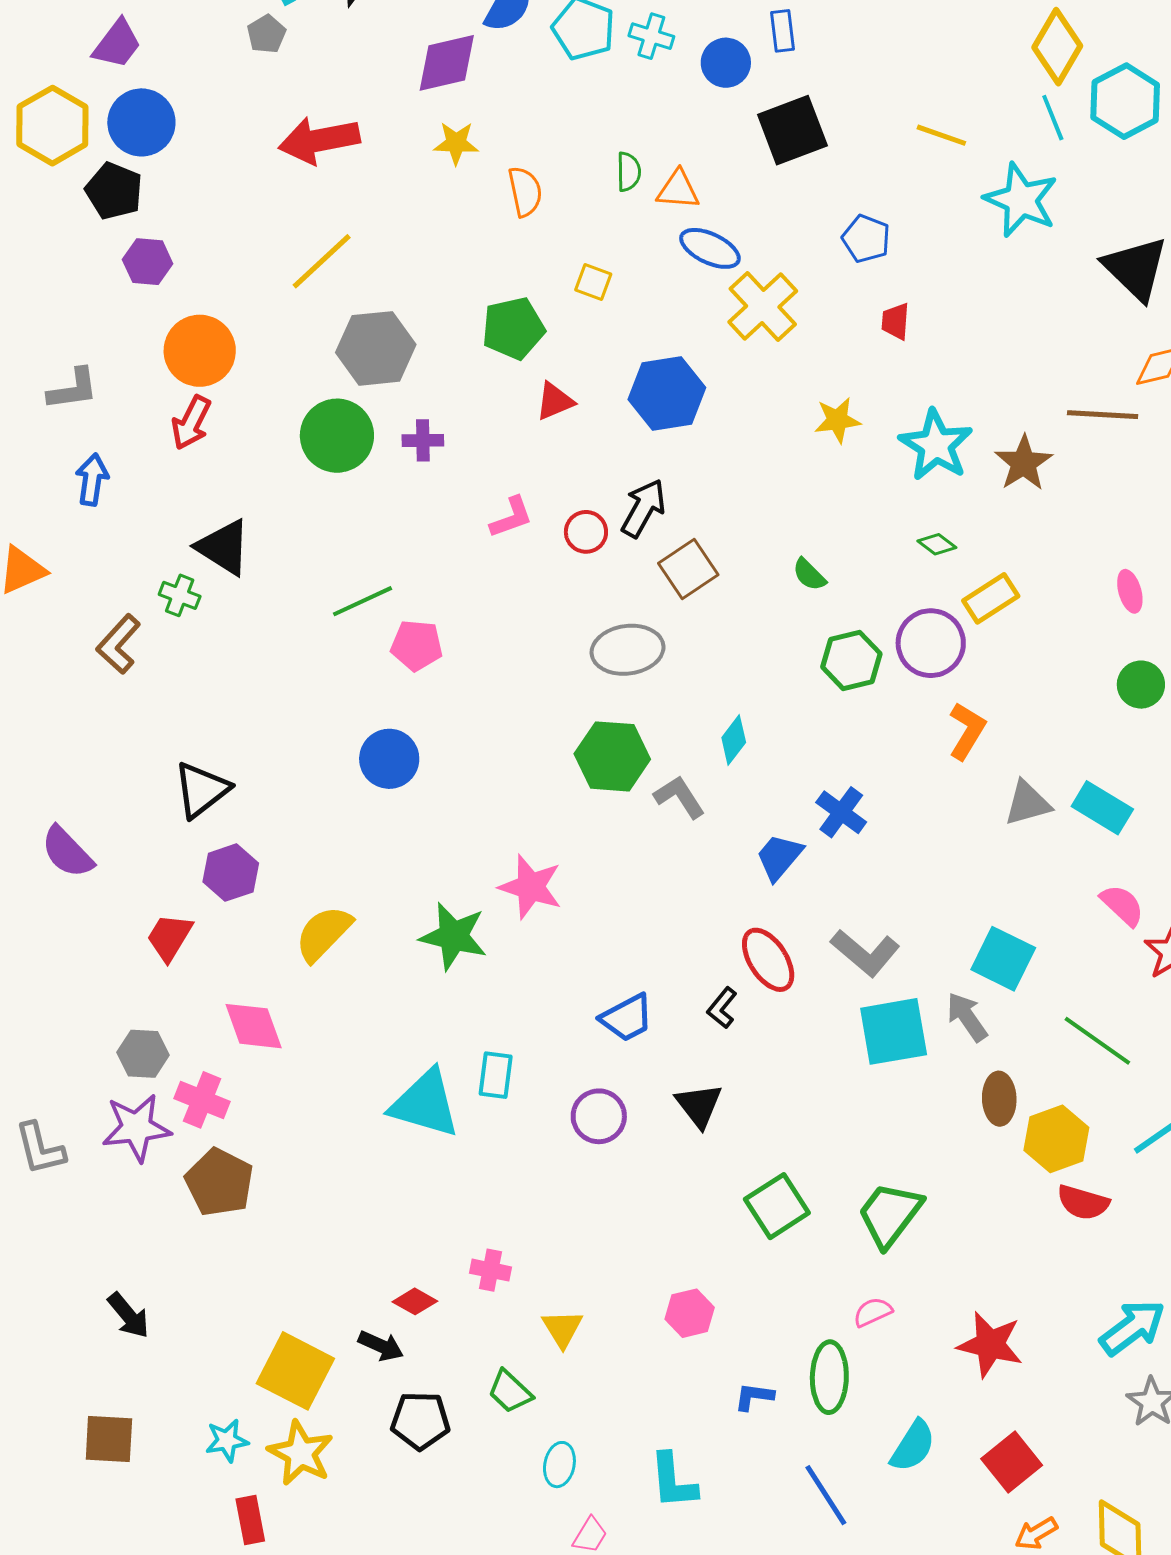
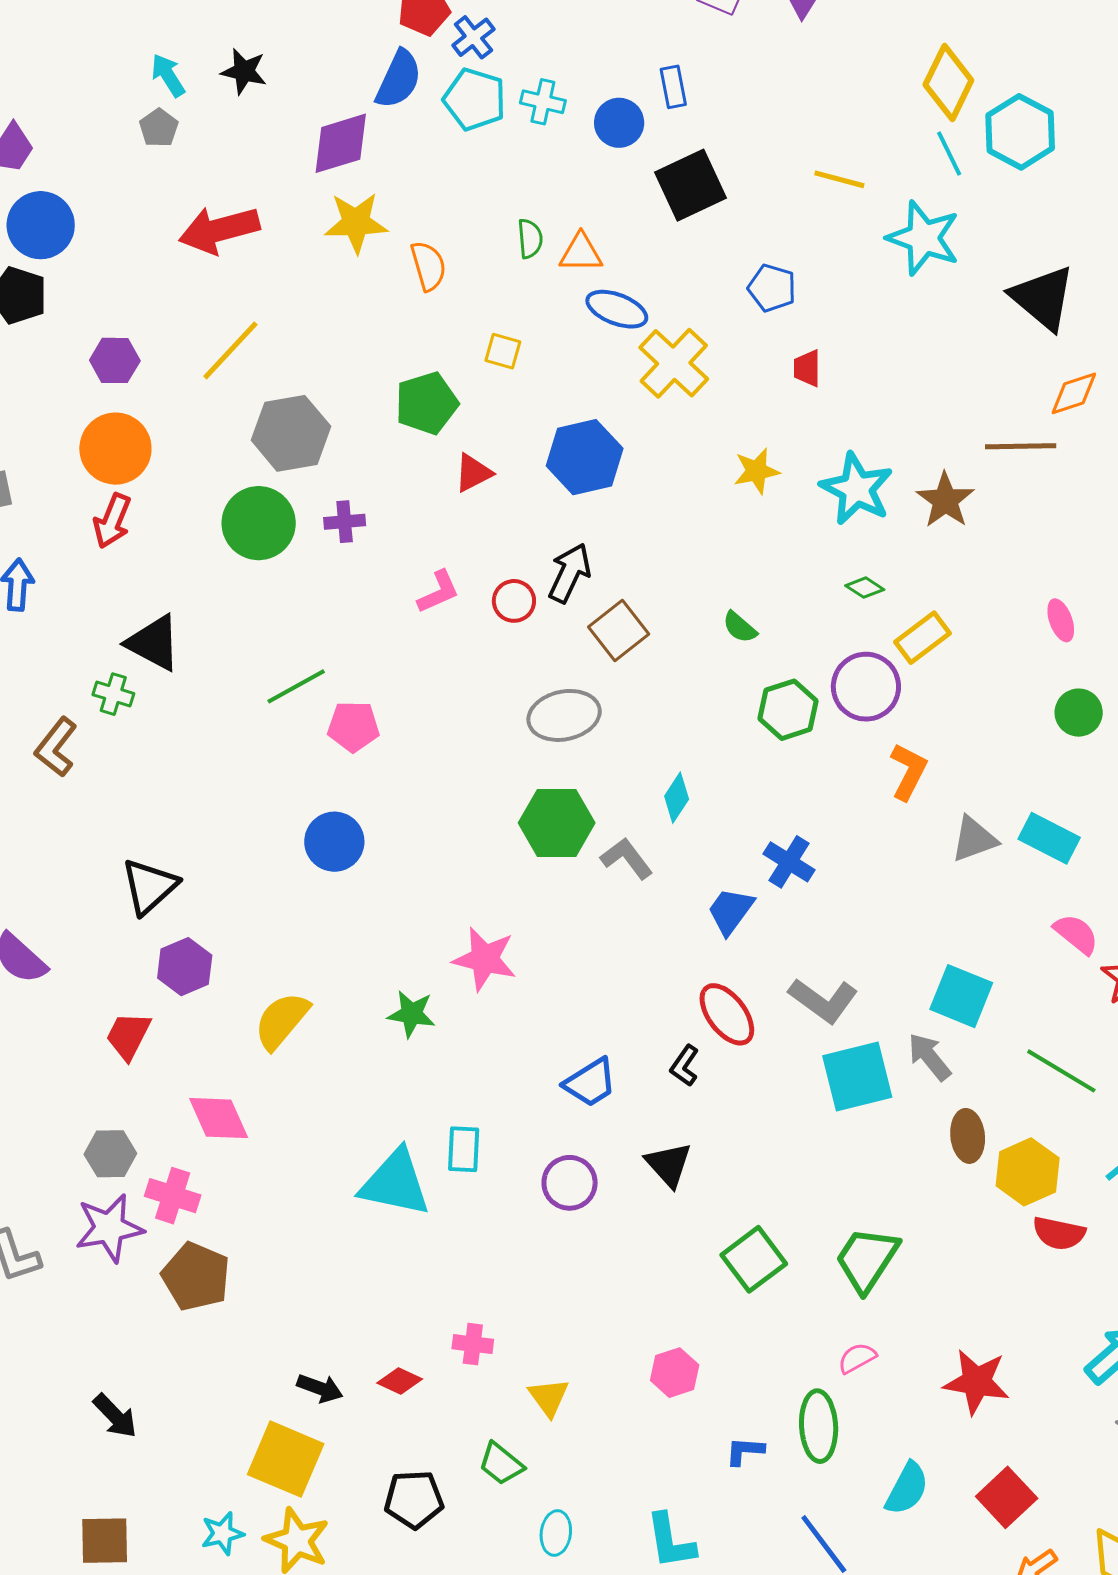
yellow star: (456, 143) -> (356, 223), size x1.4
purple hexagon: (148, 262) -> (115, 360), moved
green star: (453, 936) -> (411, 1014), size x0.7
black arrow: (381, 1346) -> (320, 1388), moved

